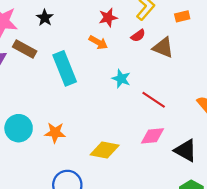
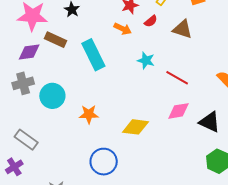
red semicircle: (138, 36) -> (151, 21), moved
cyan circle: (19, 128) -> (52, 96), moved

